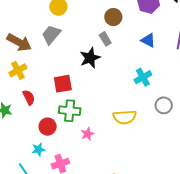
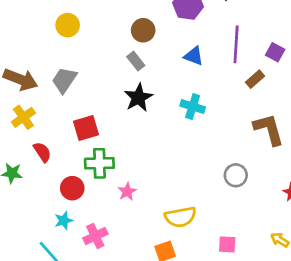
gray trapezoid: (51, 35) -> (64, 80), moved
black star: (90, 58) -> (138, 98), moved
cyan cross: (143, 77) -> (193, 107), turned -36
gray circle: (164, 105) -> (236, 175), moved
yellow semicircle: (125, 117) -> (180, 217), moved

